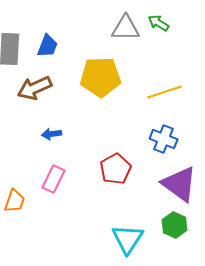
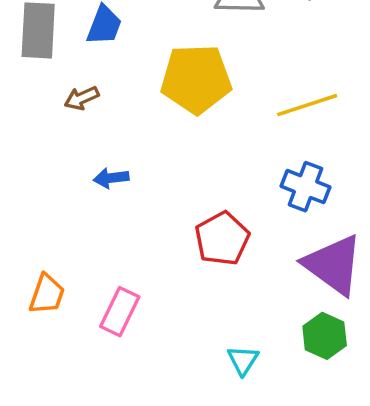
brown arrow: (35, 88) -> (82, 98), size x0.6
pink rectangle: (54, 179) -> (120, 312), moved
cyan triangle: (128, 239) -> (243, 360), size x0.6

